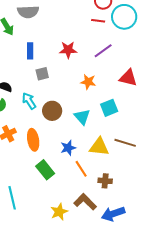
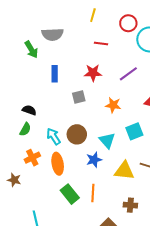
red line: (98, 21) -> (101, 43), moved
gray square: (42, 74) -> (79, 97), moved
cyan arrow: (29, 101) -> (54, 136), moved
blue star: (68, 148) -> (94, 160), moved
orange line: (81, 169) -> (93, 193), moved, turned 36

